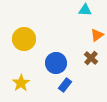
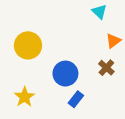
cyan triangle: (85, 10) -> (99, 12), turned 40

